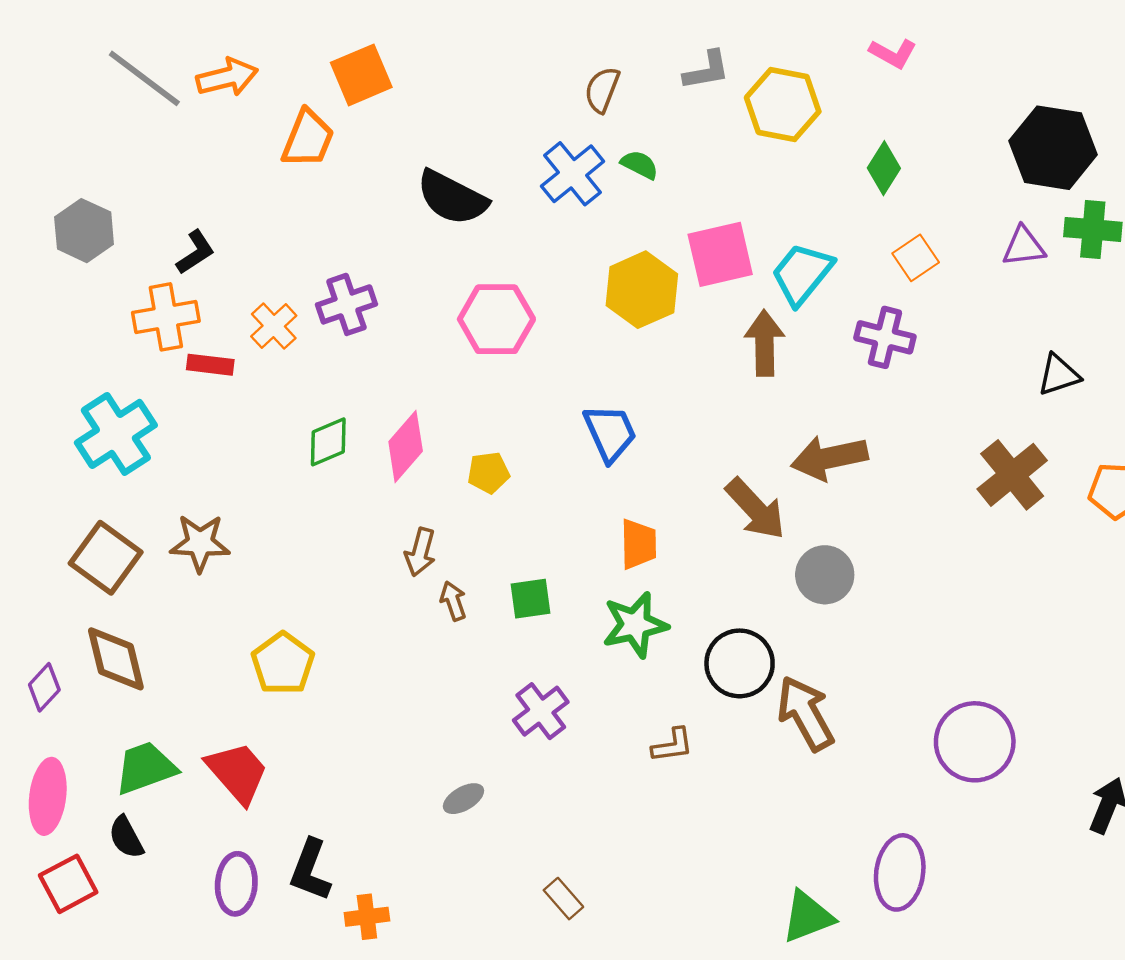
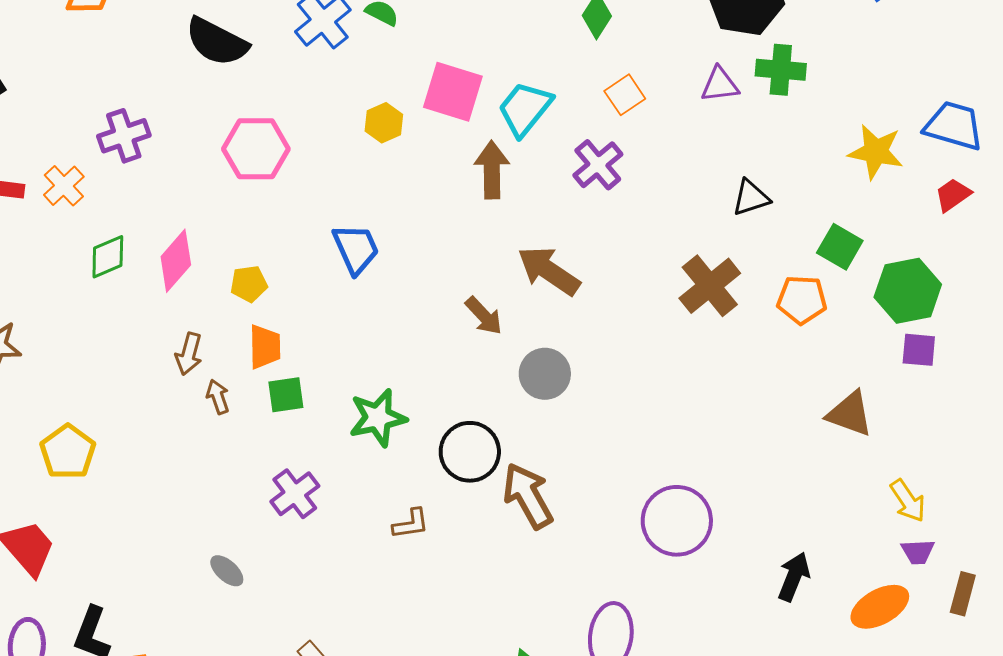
pink square: (720, 254) -> (453, 92), turned 30
yellow hexagon: (642, 290) -> (384, 123), size x0.6
orange cross: (274, 326) -> (64, 186), moved
purple cross: (885, 337) -> (598, 165), turned 36
brown arrow: (829, 458) -> (549, 271), turned 46
brown arrow: (755, 509) -> (484, 316), size x0.7
orange trapezoid: (638, 544) -> (265, 347), moved
gray ellipse: (463, 799) -> (227, 571), turned 72

